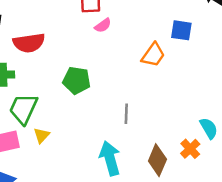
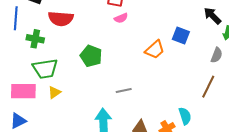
green trapezoid: (23, 109) -> (45, 69), turned -136
gray line: (126, 114) -> (124, 90), turned 63

